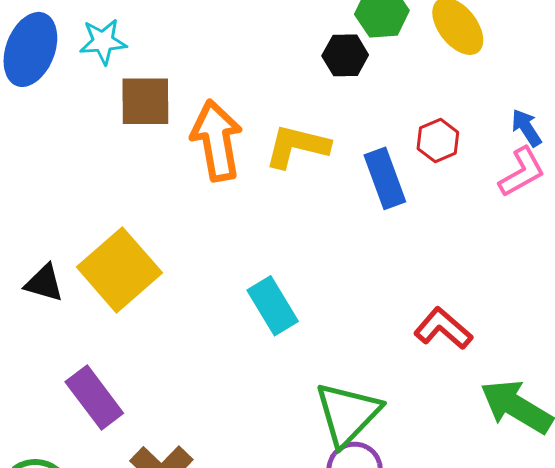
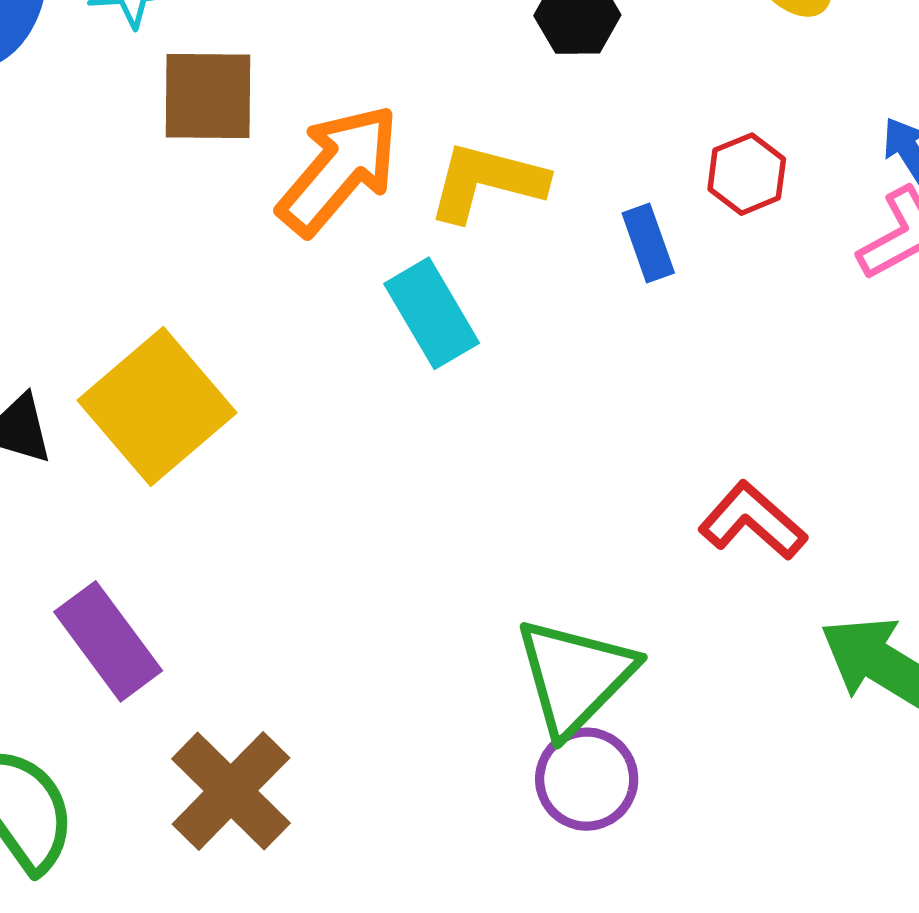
orange arrow: (217, 140) -> (339, 170), turned 50
blue rectangle: (385, 178) -> (648, 243), size x0.7
cyan rectangle: (273, 306) -> (432, 313), moved

